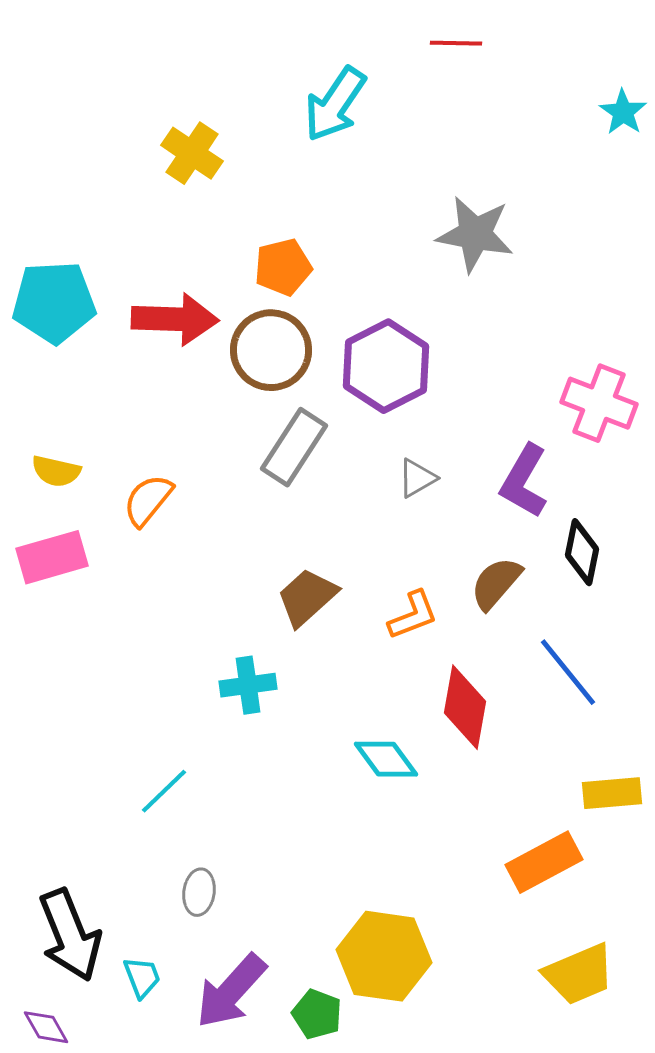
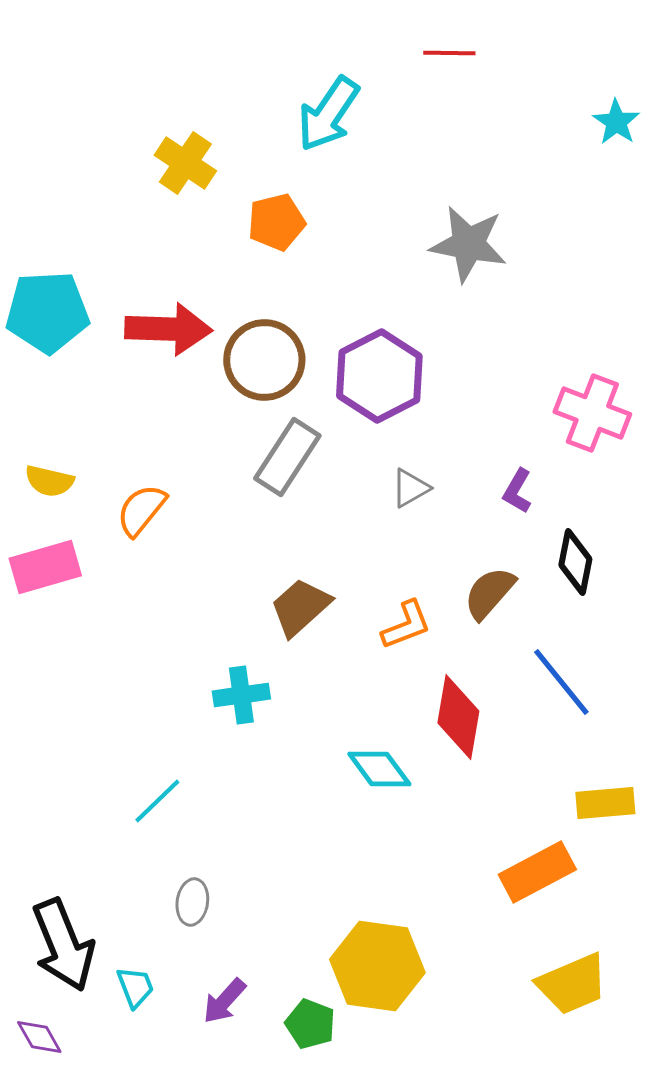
orange pentagon: (283, 267) -> (276, 222), moved
purple L-shape: (524, 481) -> (517, 491), size x0.6
purple arrow: (231, 991) -> (224, 1001), size x0.6

